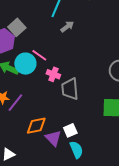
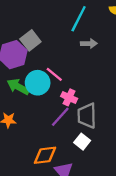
gray arrow: (67, 27) -> (89, 43), turned 32
purple line: (15, 103) -> (60, 117), moved
white square: (70, 130) -> (82, 142), moved, turned -32

